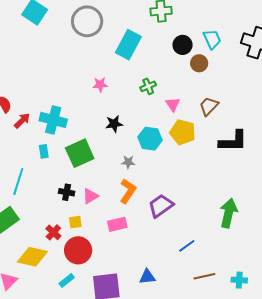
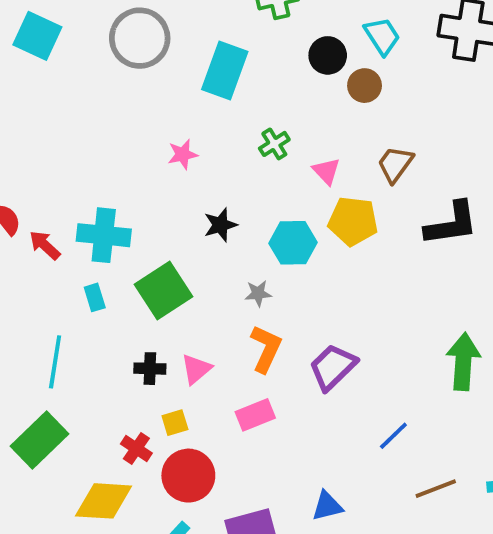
red arrow: (22, 121) -> (45, 245), turned -84

